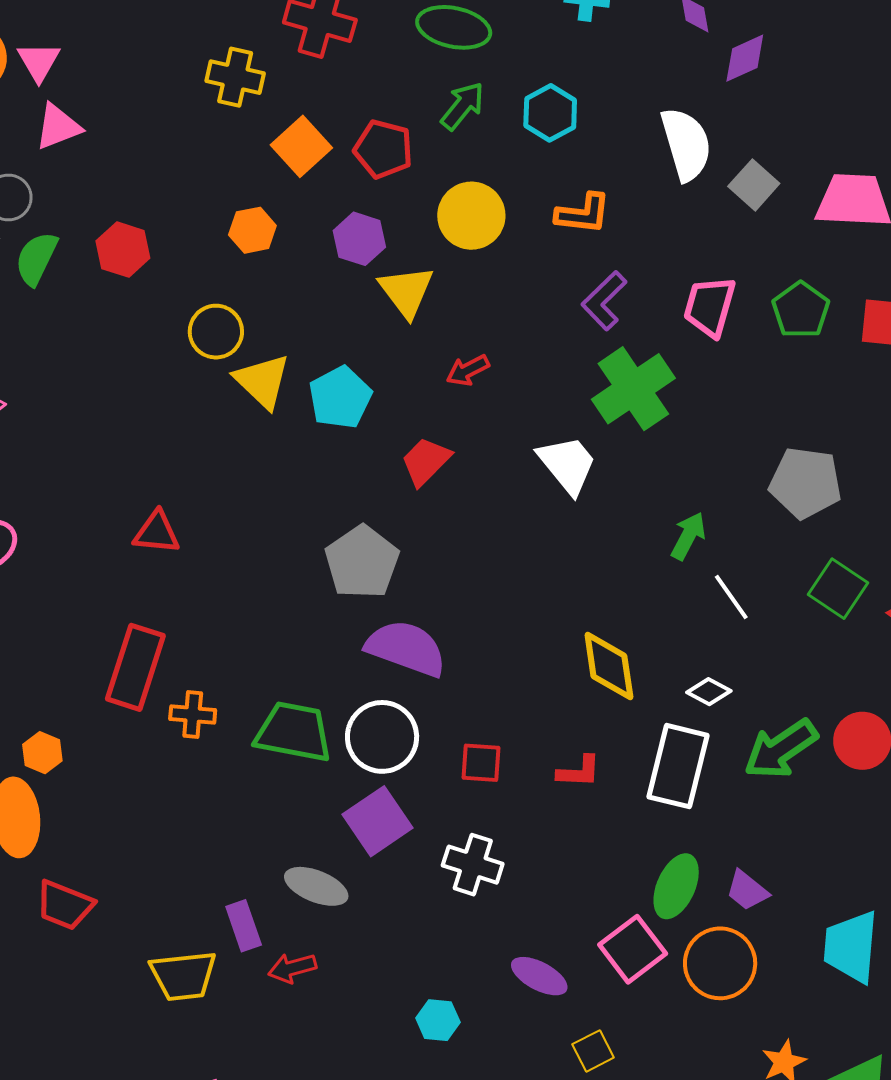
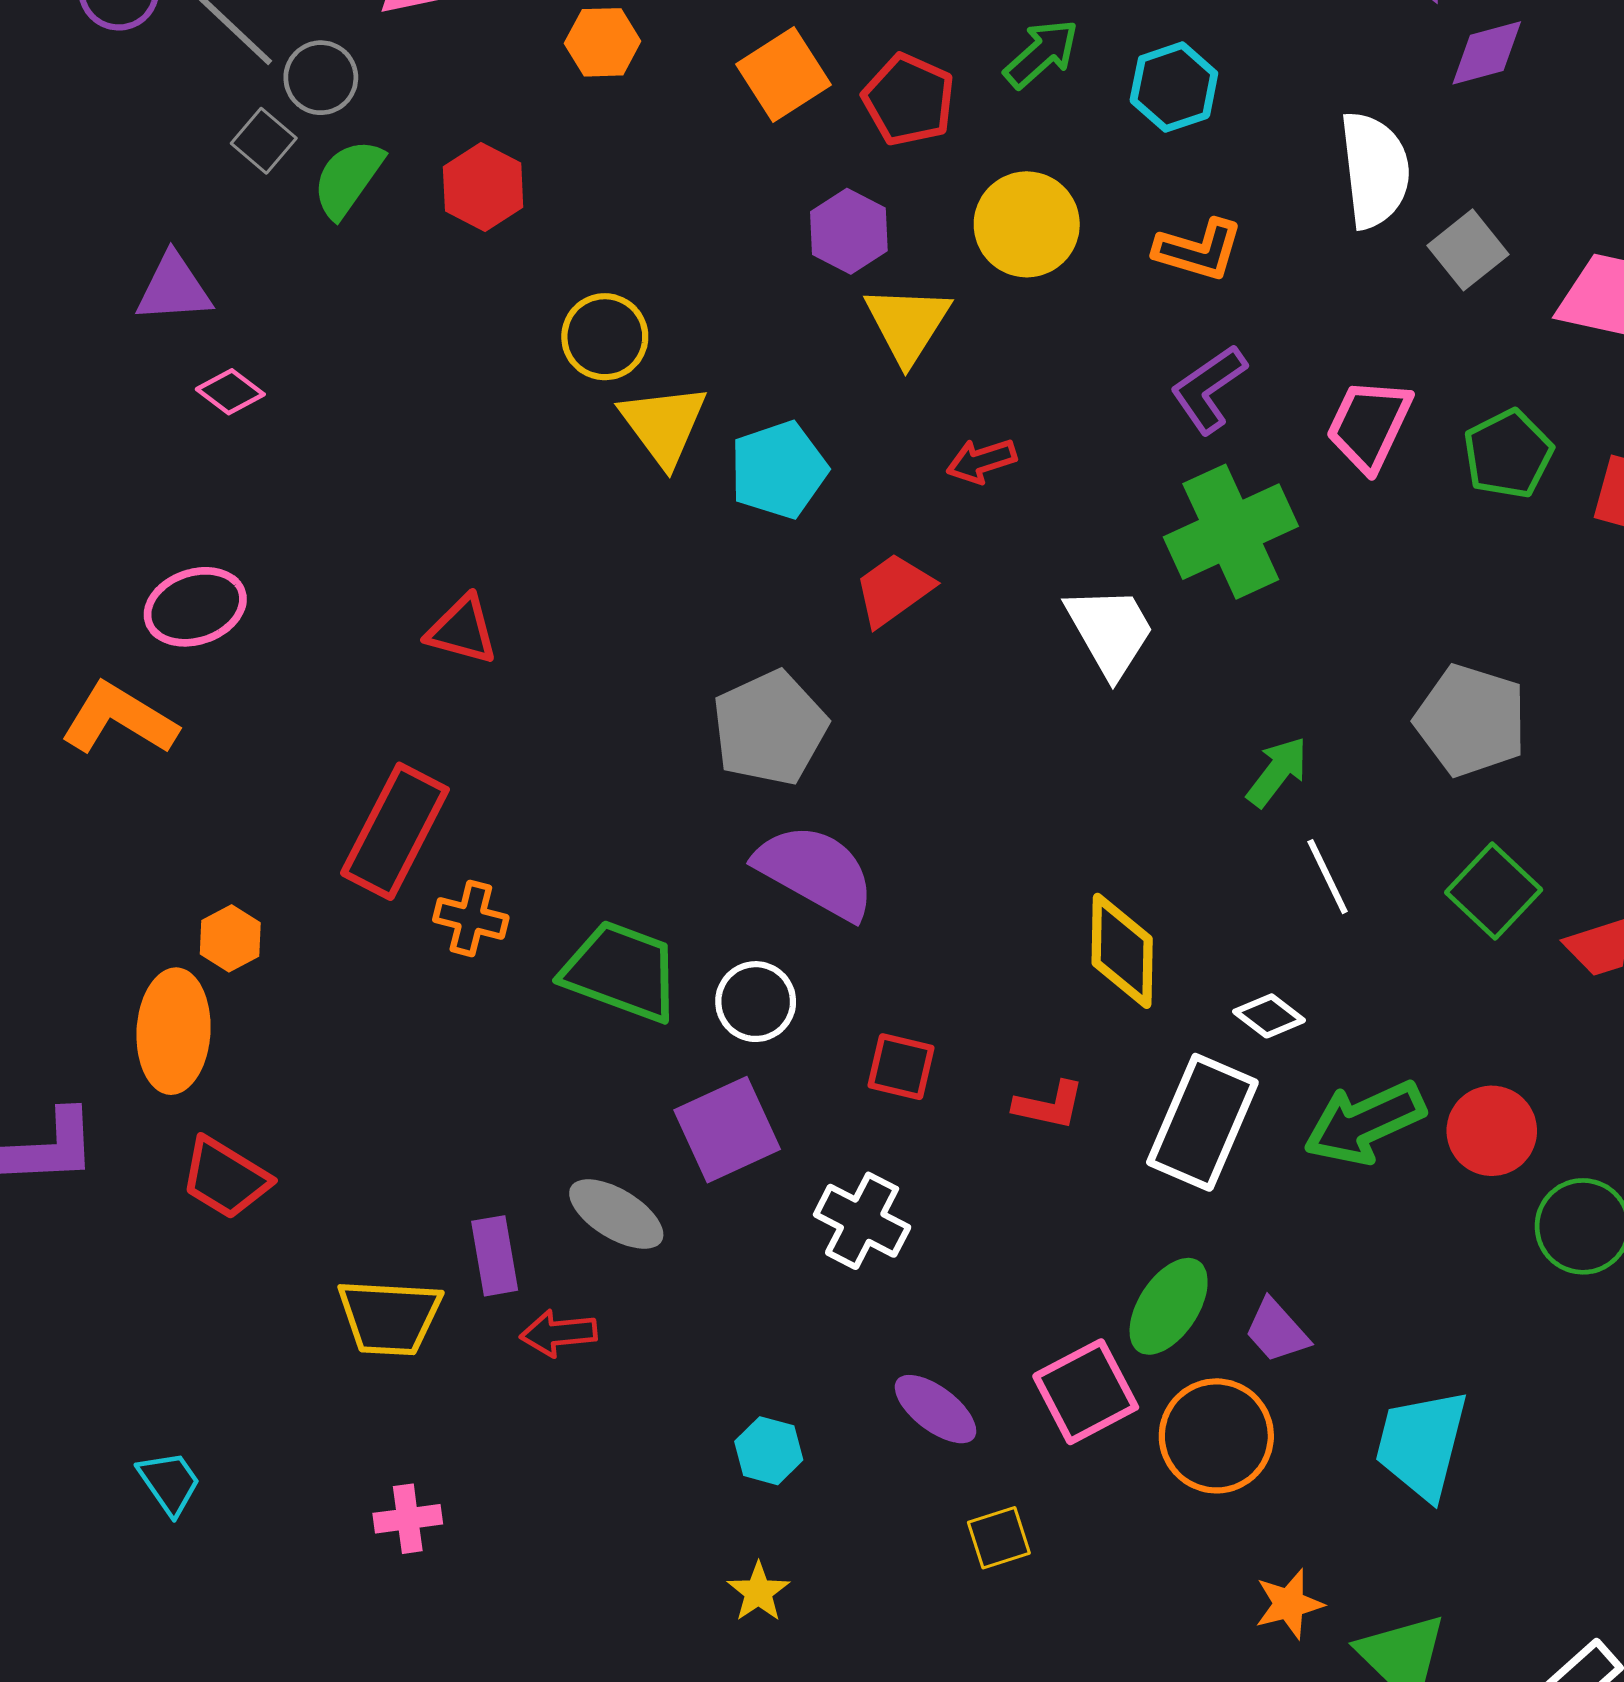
orange hexagon: (252, 230) -> (603, 42), moved
white circle: (382, 737) -> (756, 1002), size x0.7

